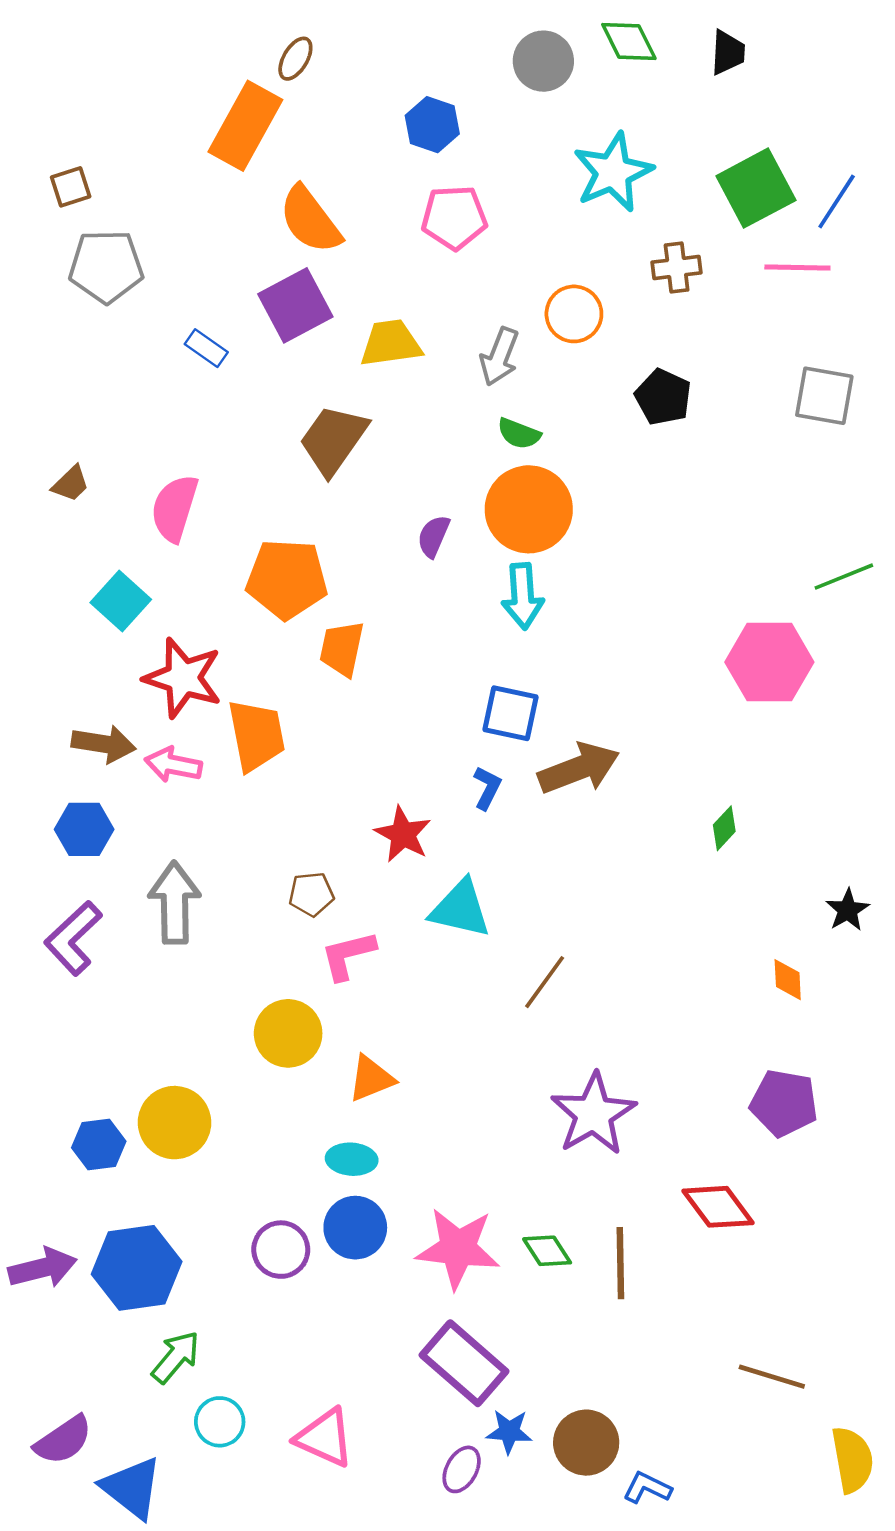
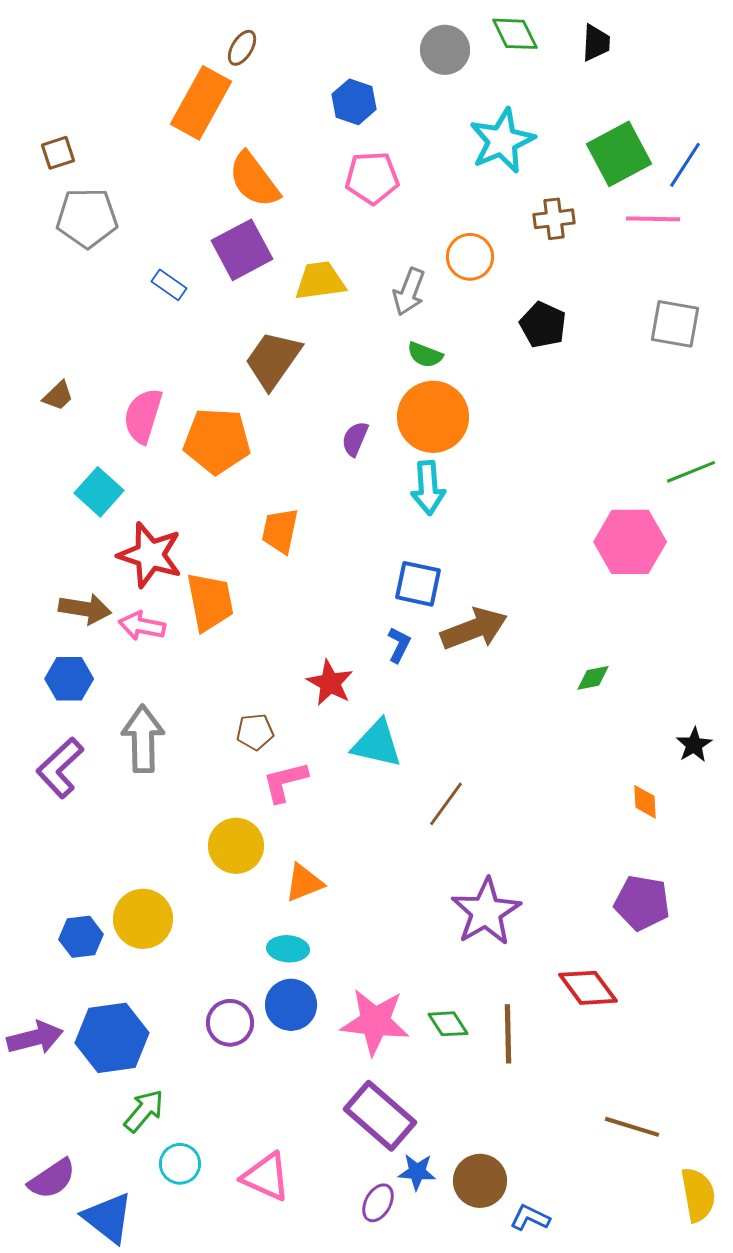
orange pentagon: (287, 579) -> (217, 441), moved
green diamond: (724, 828) -> (593, 678), turned 36

